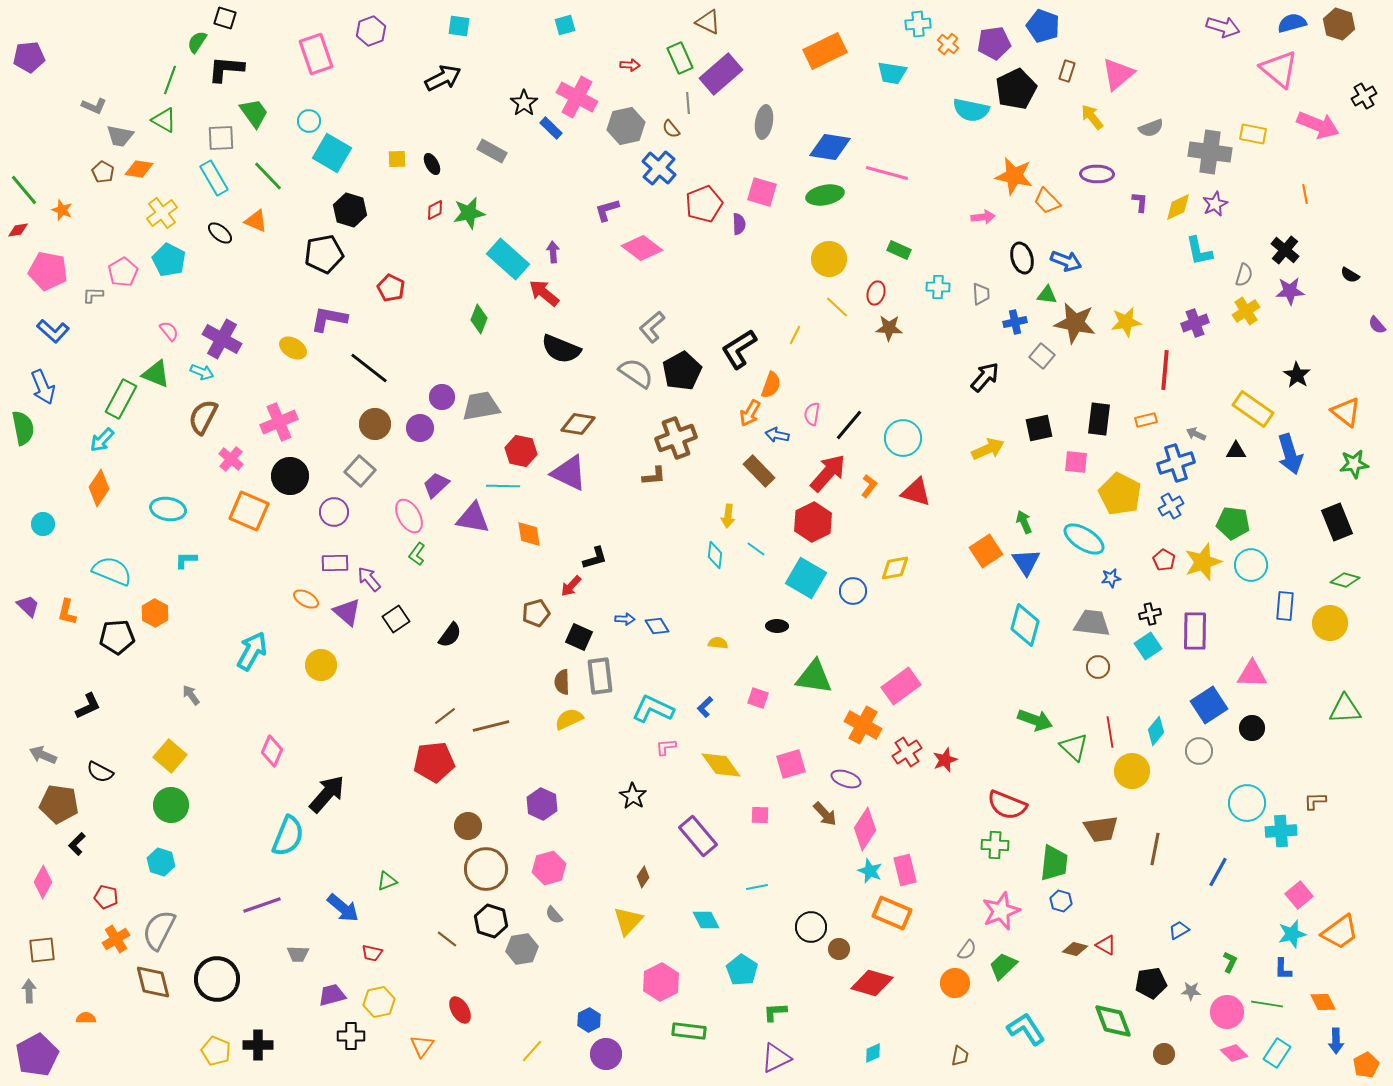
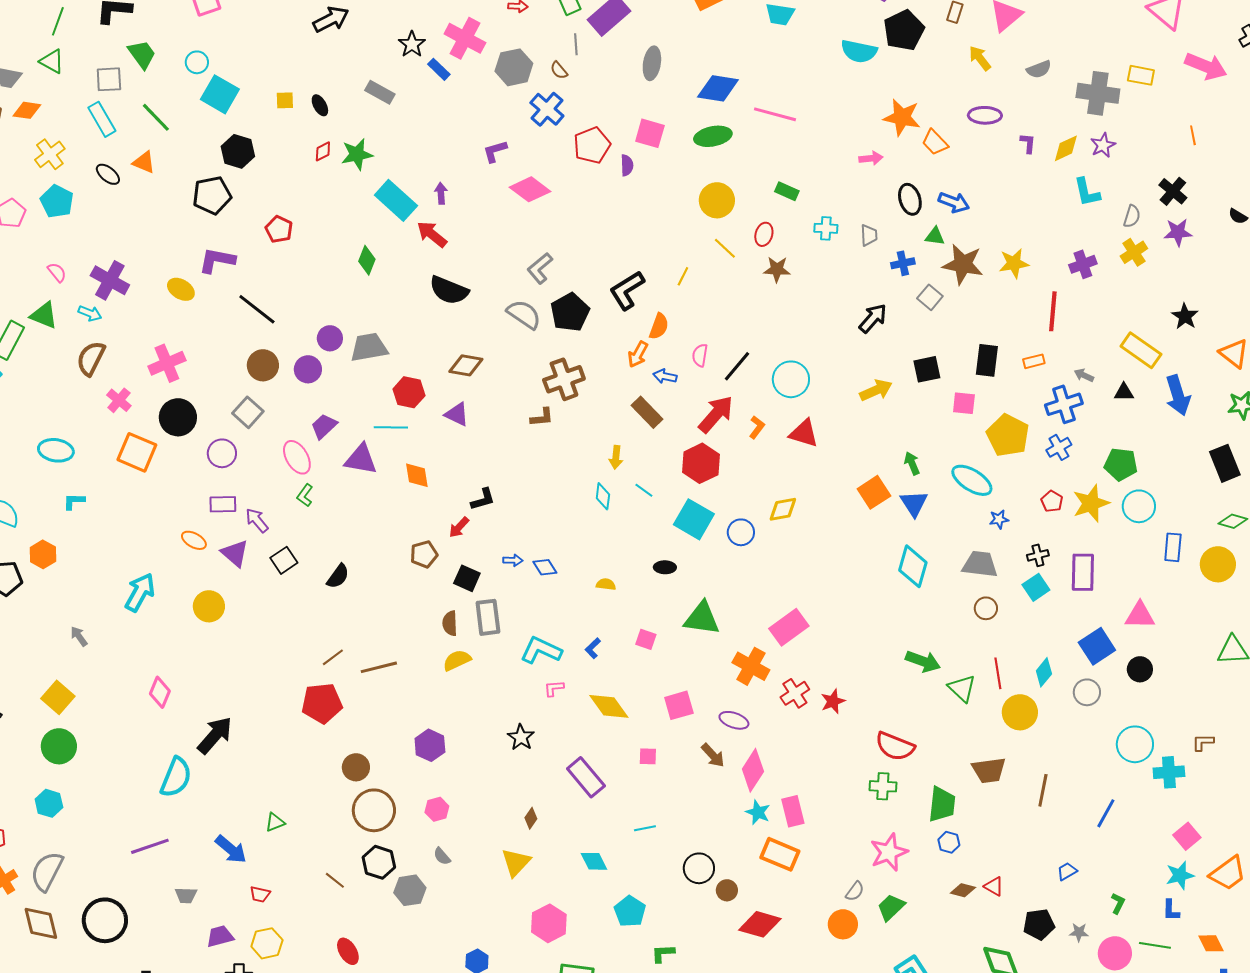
purple triangle: (569, 473) -> (457, 414), size x0.7
pink hexagon: (549, 868) -> (437, 809), size x0.7

